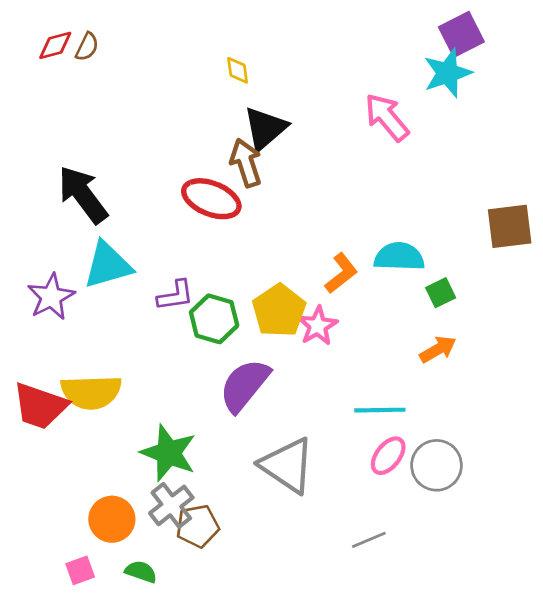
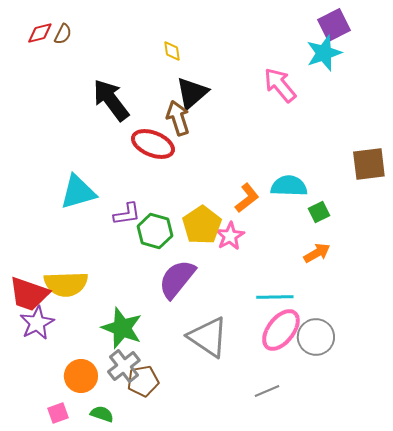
black arrow: (83, 195) -> (111, 100), moved
purple star: (51, 297) -> (37, 323), moved
pink ellipse: (388, 456) -> (281, 330), size x1.5

